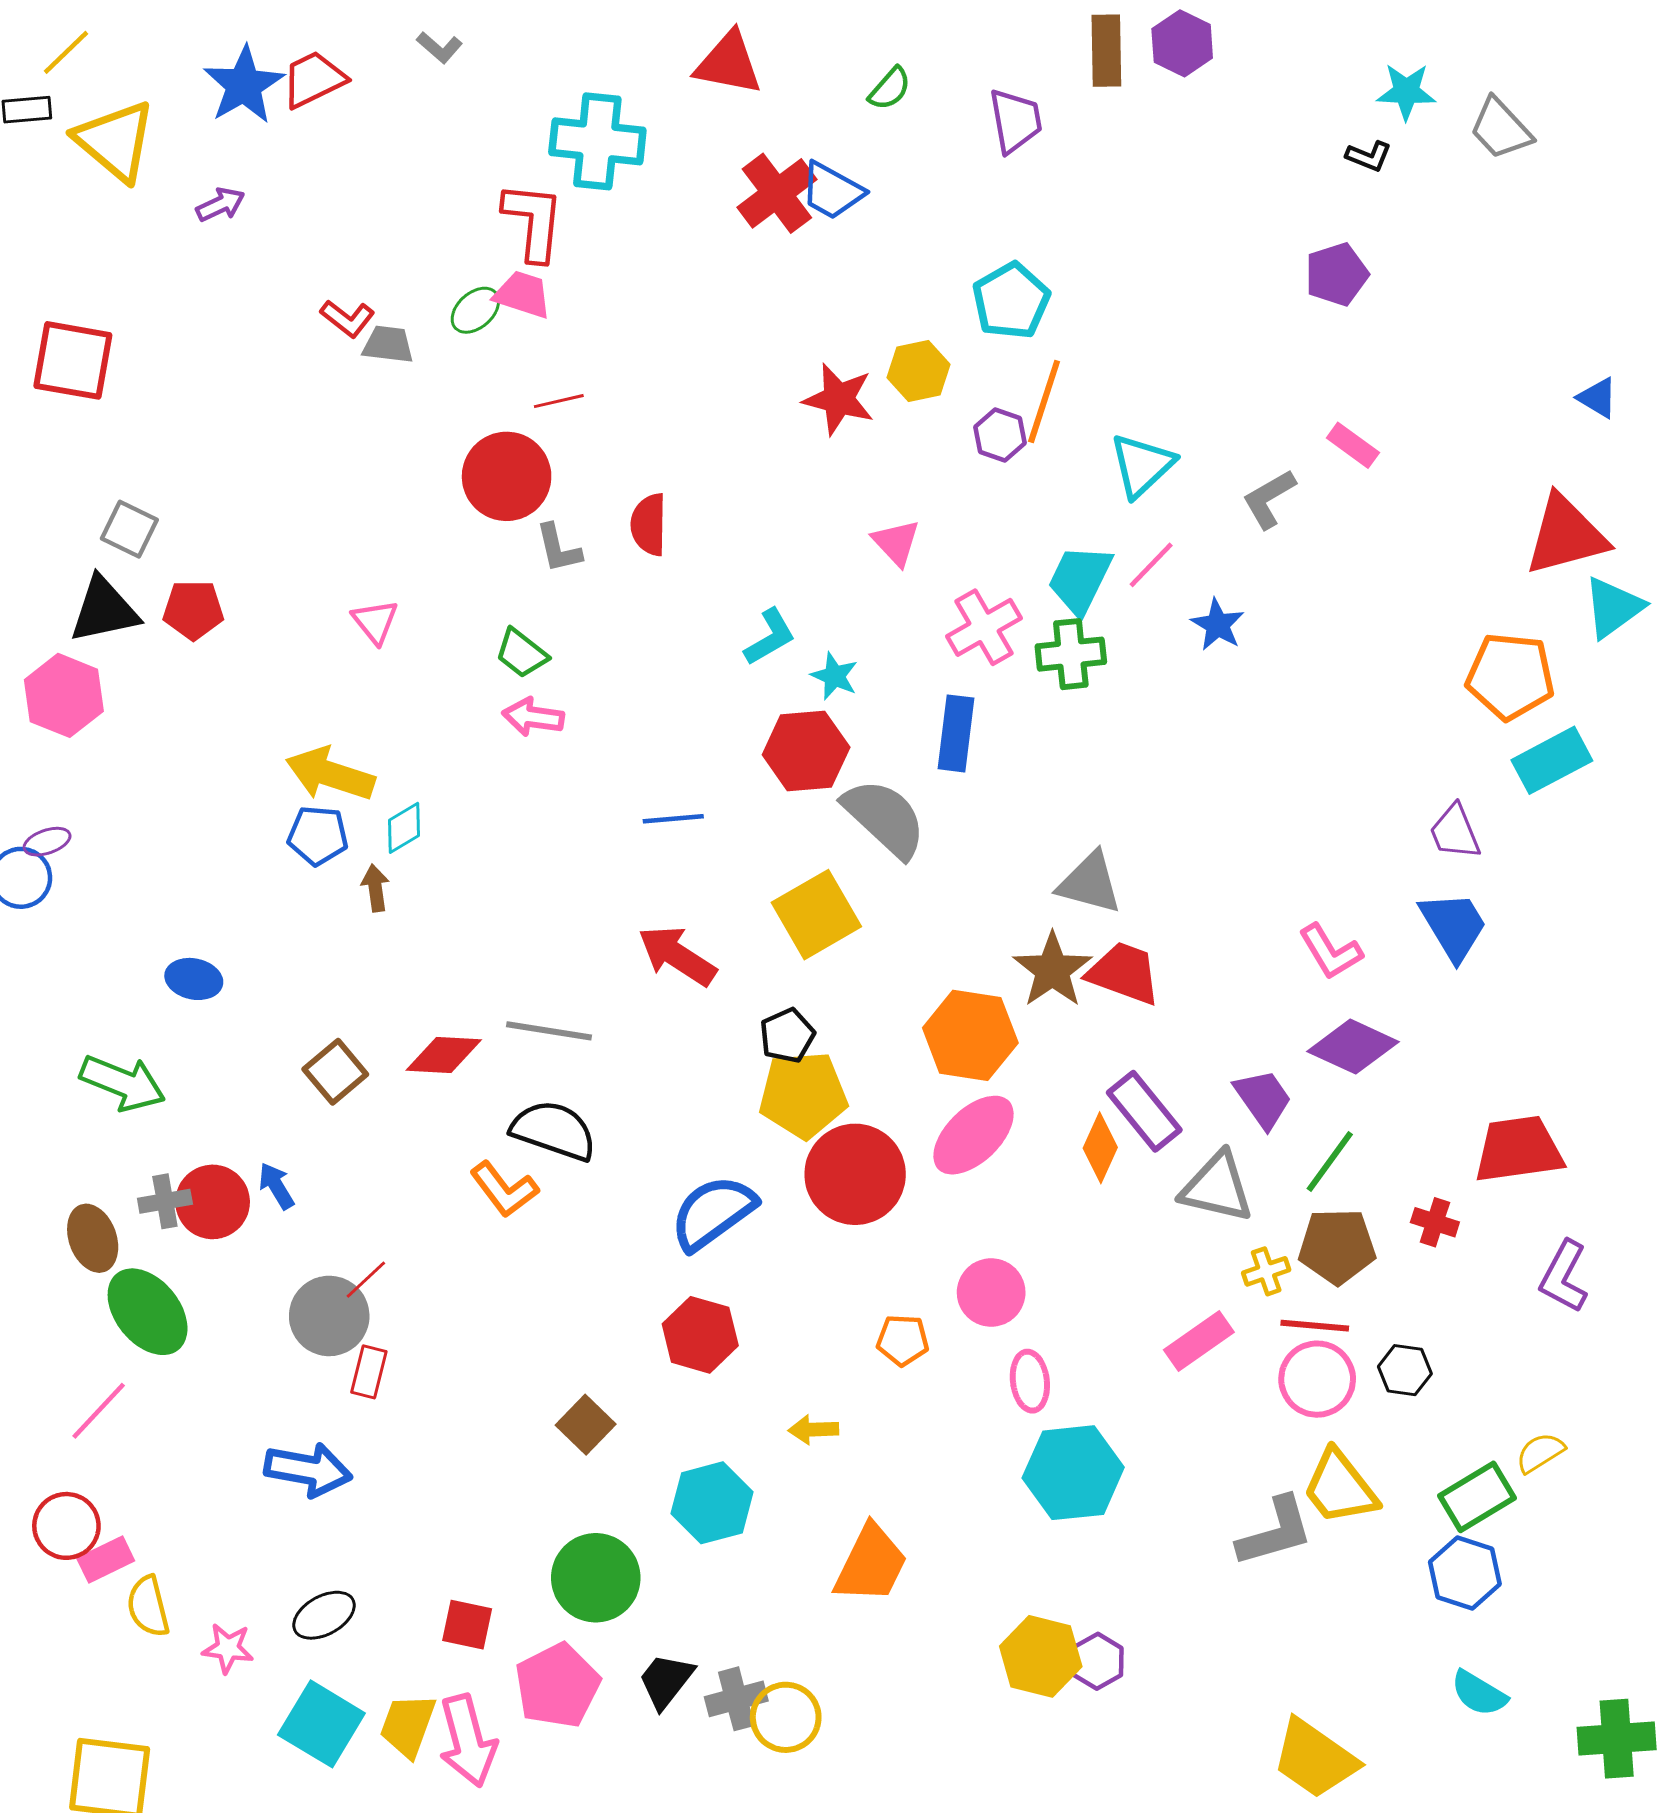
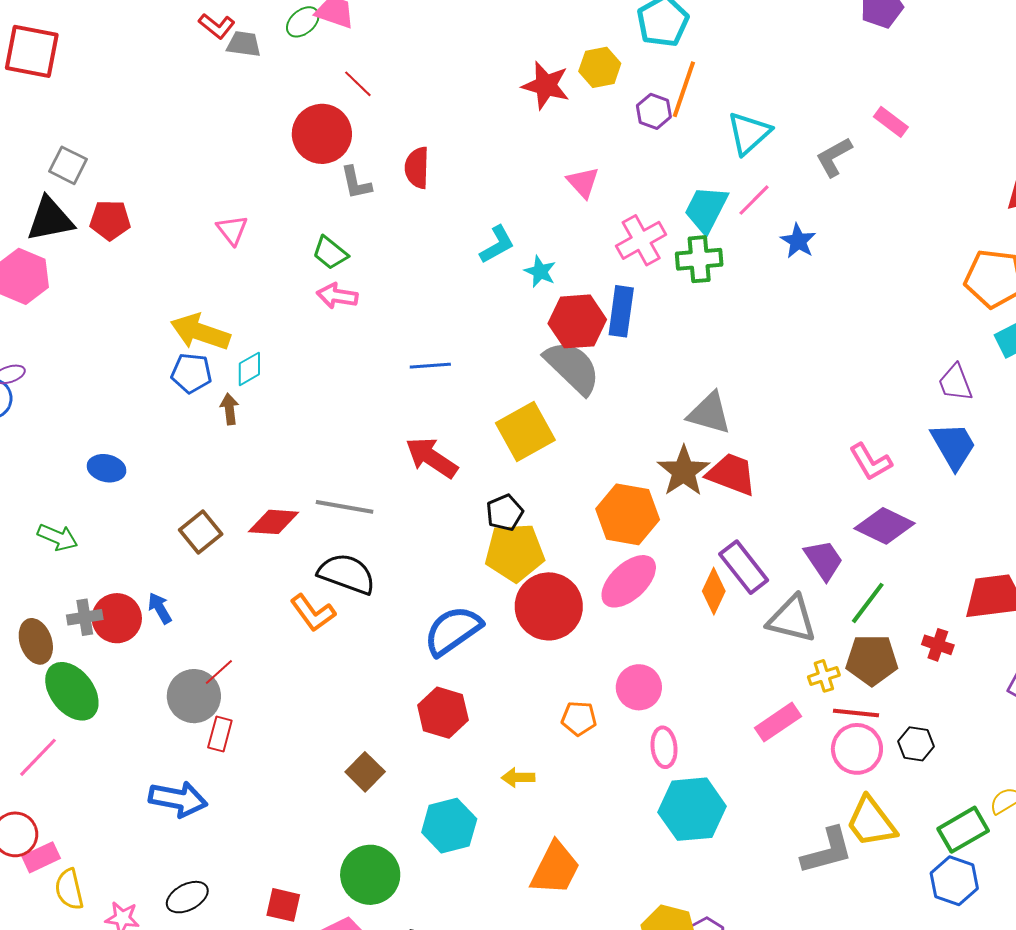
red line: (559, 401) -> (358, 84), turned 56
red hexagon: (806, 751) -> (577, 321), moved
green arrow: (123, 1083) -> (58, 537), size x0.7

